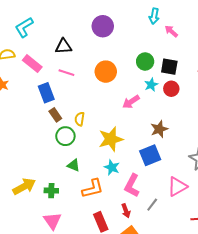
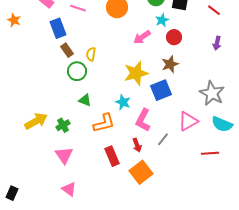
red circle: (171, 89) -> (174, 37), moved
yellow star: (111, 139) -> (136, 73), moved
green cross: (51, 191) -> (63, 125), turned -32

